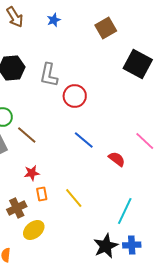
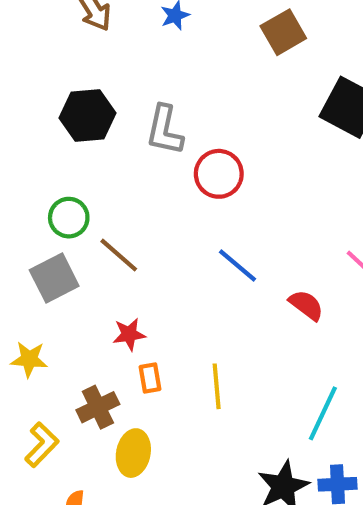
yellow line: (74, 198) -> (217, 386), turned 35
yellow ellipse: (34, 230) -> (133, 453), turned -40

